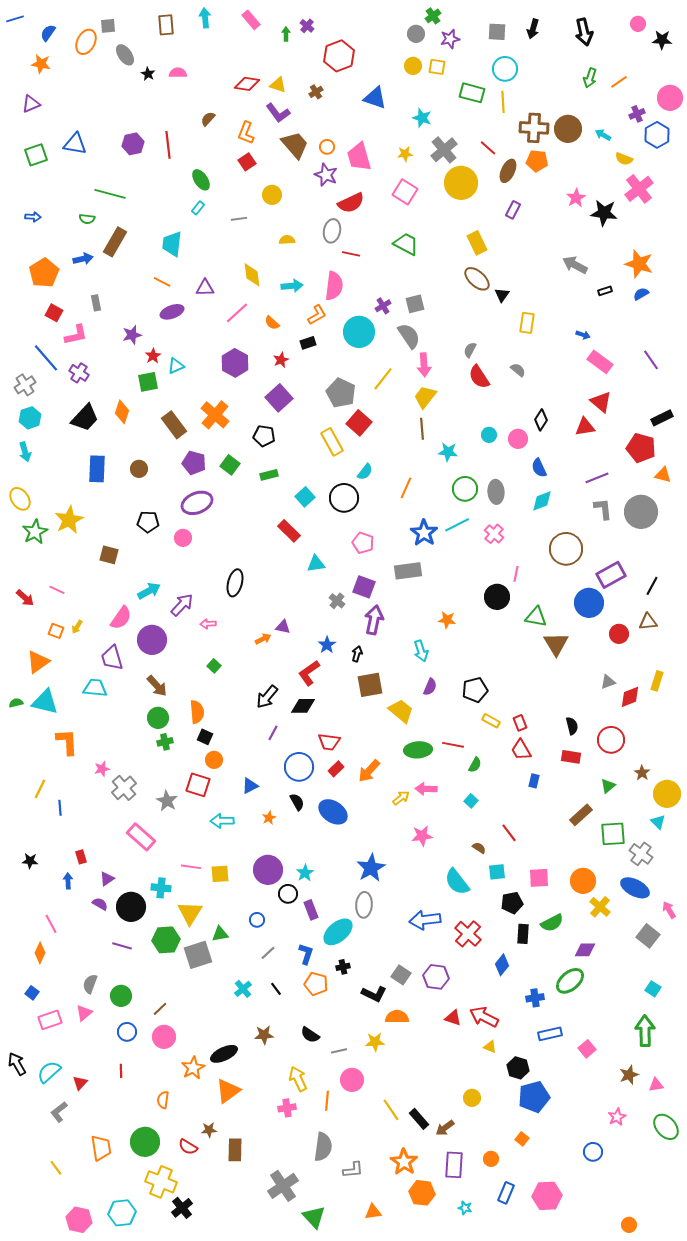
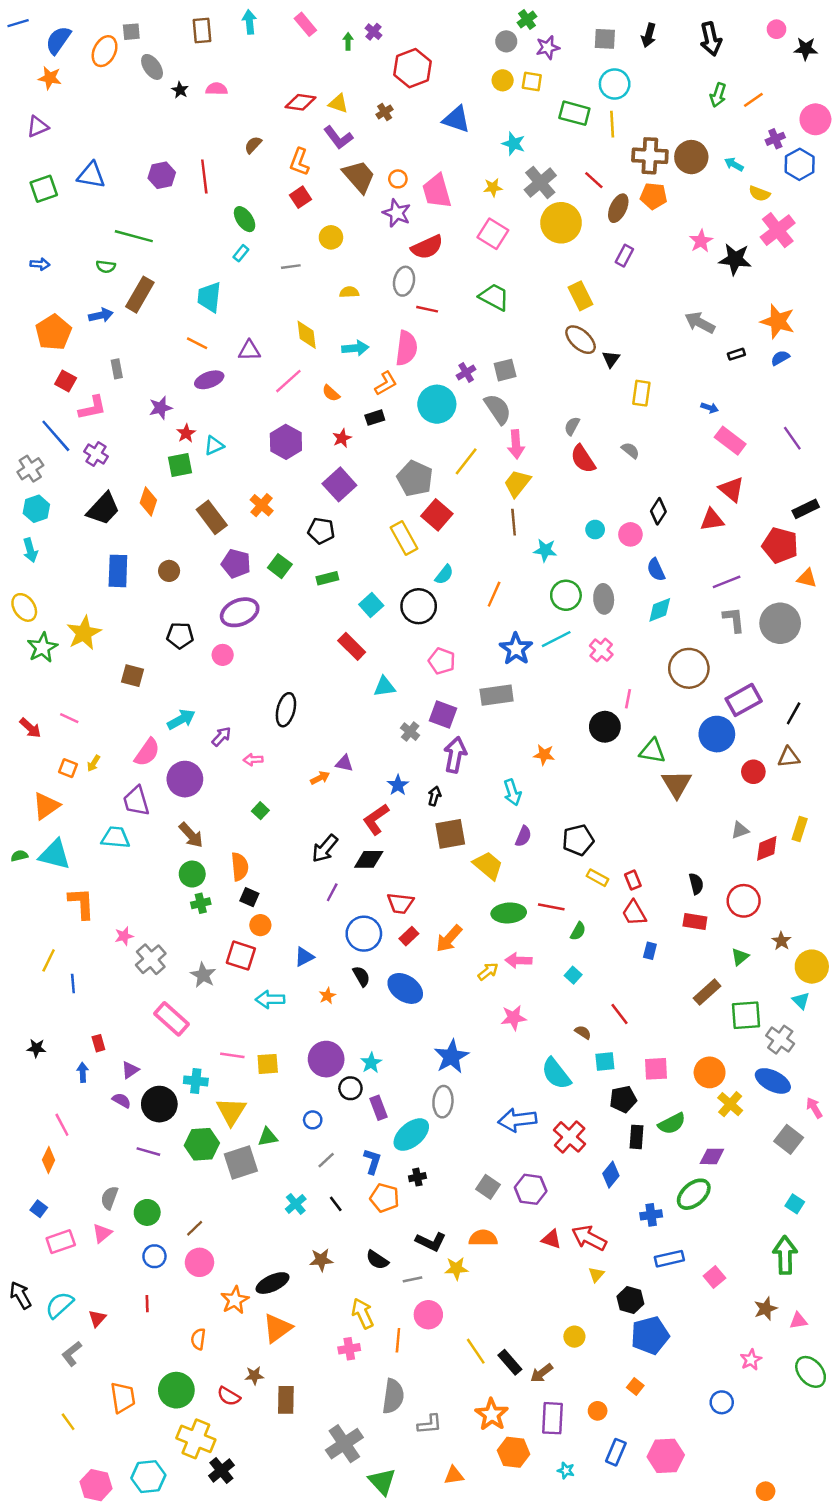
blue semicircle: (48, 33) -> (58, 40), size x1.4
orange cross: (215, 415) -> (262, 505), size x0.7
purple arrow: (182, 605) -> (221, 736), size x0.7
black L-shape: (374, 994) -> (431, 1242), moved
yellow triangle: (490, 1047) -> (596, 1275), turned 48

